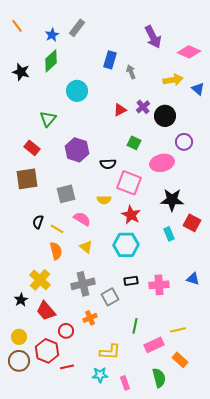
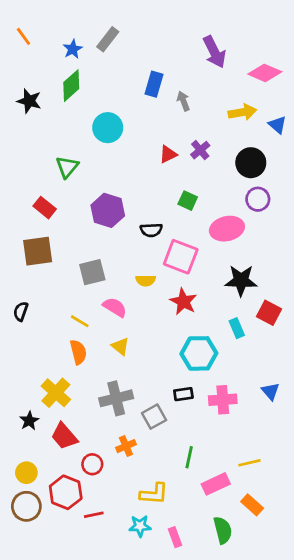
black circle: (165, 116) -> (251, 163), moved
black semicircle: (38, 222) -> (21, 311), moved
cyan hexagon: (126, 245) -> (199, 353), moved
blue triangle: (193, 279) -> (270, 391), turned 32

